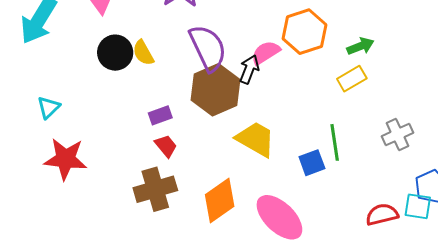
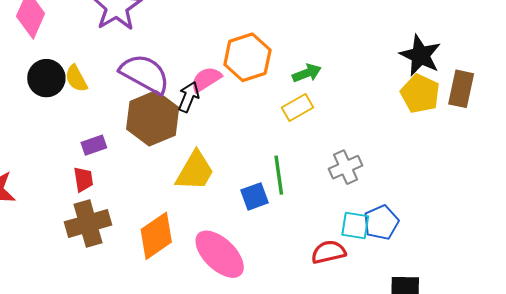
purple semicircle: (208, 48) -> (145, 74), turned -36
yellow trapezoid: (256, 139) -> (195, 171), turned 90
red trapezoid: (166, 146) -> (83, 179), moved, turned 30
cyan square: (418, 206) -> (355, 226), moved

